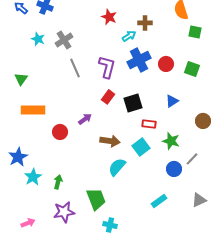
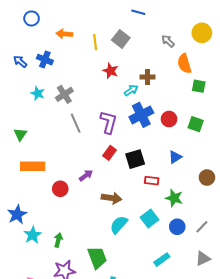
cyan square: (141, 147) -> (150, 219), moved
gray line: (192, 159) -> (202, 227), moved

